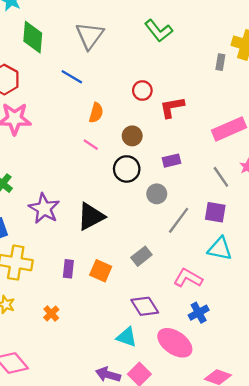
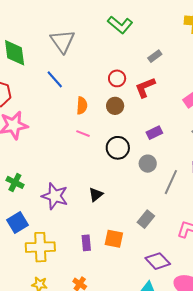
gray rectangle: (220, 62) -> (155, 56), moved, turned 56
blue line: (72, 77) -> (55, 79), turned 30
brown circle: (132, 136) -> (115, 106), moved
black triangle: (91, 216) -> (96, 195), size x0.6

